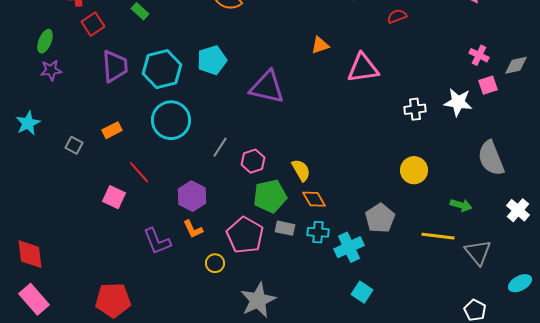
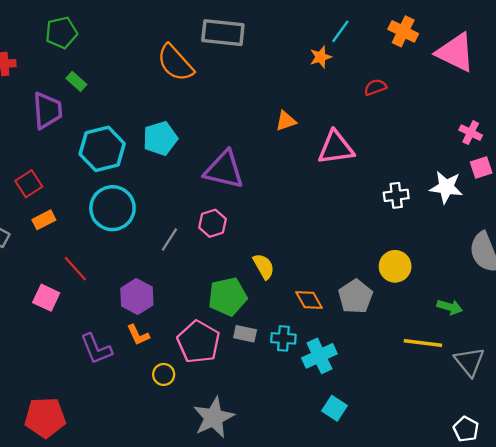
red square: (93, 24) -> (29, 184), moved
purple trapezoid: (115, 66) -> (47, 110), moved
pink hexagon: (253, 161) -> (212, 223), moved
orange diamond: (314, 199) -> (309, 300), moved
gray pentagon: (380, 218) -> (356, 297), moved

